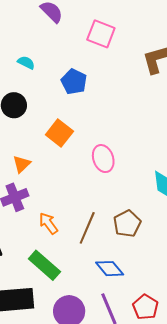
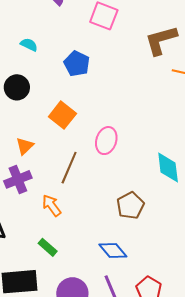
pink ellipse: (103, 159) -> (106, 141), turned 36
brown line: (87, 228) -> (69, 168), moved
green rectangle: (44, 265) -> (48, 247), size x0.6

